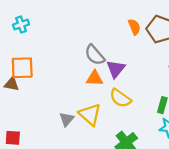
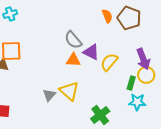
purple triangle: (116, 69) -> (91, 52), turned -42
yellow semicircle: (120, 98) -> (109, 62), moved, turned 96

